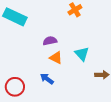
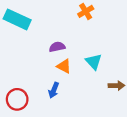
blue arrow: (47, 79) -> (54, 90), turned -104

